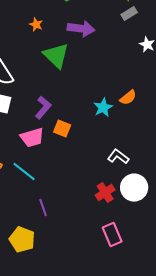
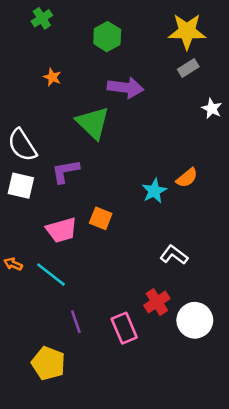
orange star: (36, 25) -> (52, 77), moved
purple L-shape: (43, 108) -> (65, 171), moved, turned -140
white circle: (134, 188) -> (195, 320), moved
pink rectangle: (112, 235) -> (124, 328), moved

